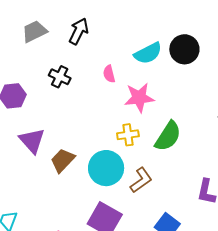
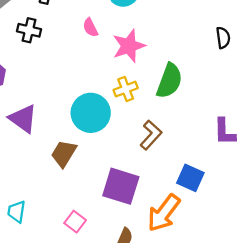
black cross: (60, 77) -> (29, 30), moved
brown trapezoid: (63, 160) -> (64, 154), moved
cyan circle: (106, 168) -> (91, 113), moved

